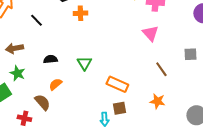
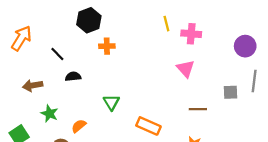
black semicircle: (50, 59) -> (73, 76), moved
brown line: (161, 69) -> (198, 109), turned -56
green star: (17, 73) -> (49, 114), moved

